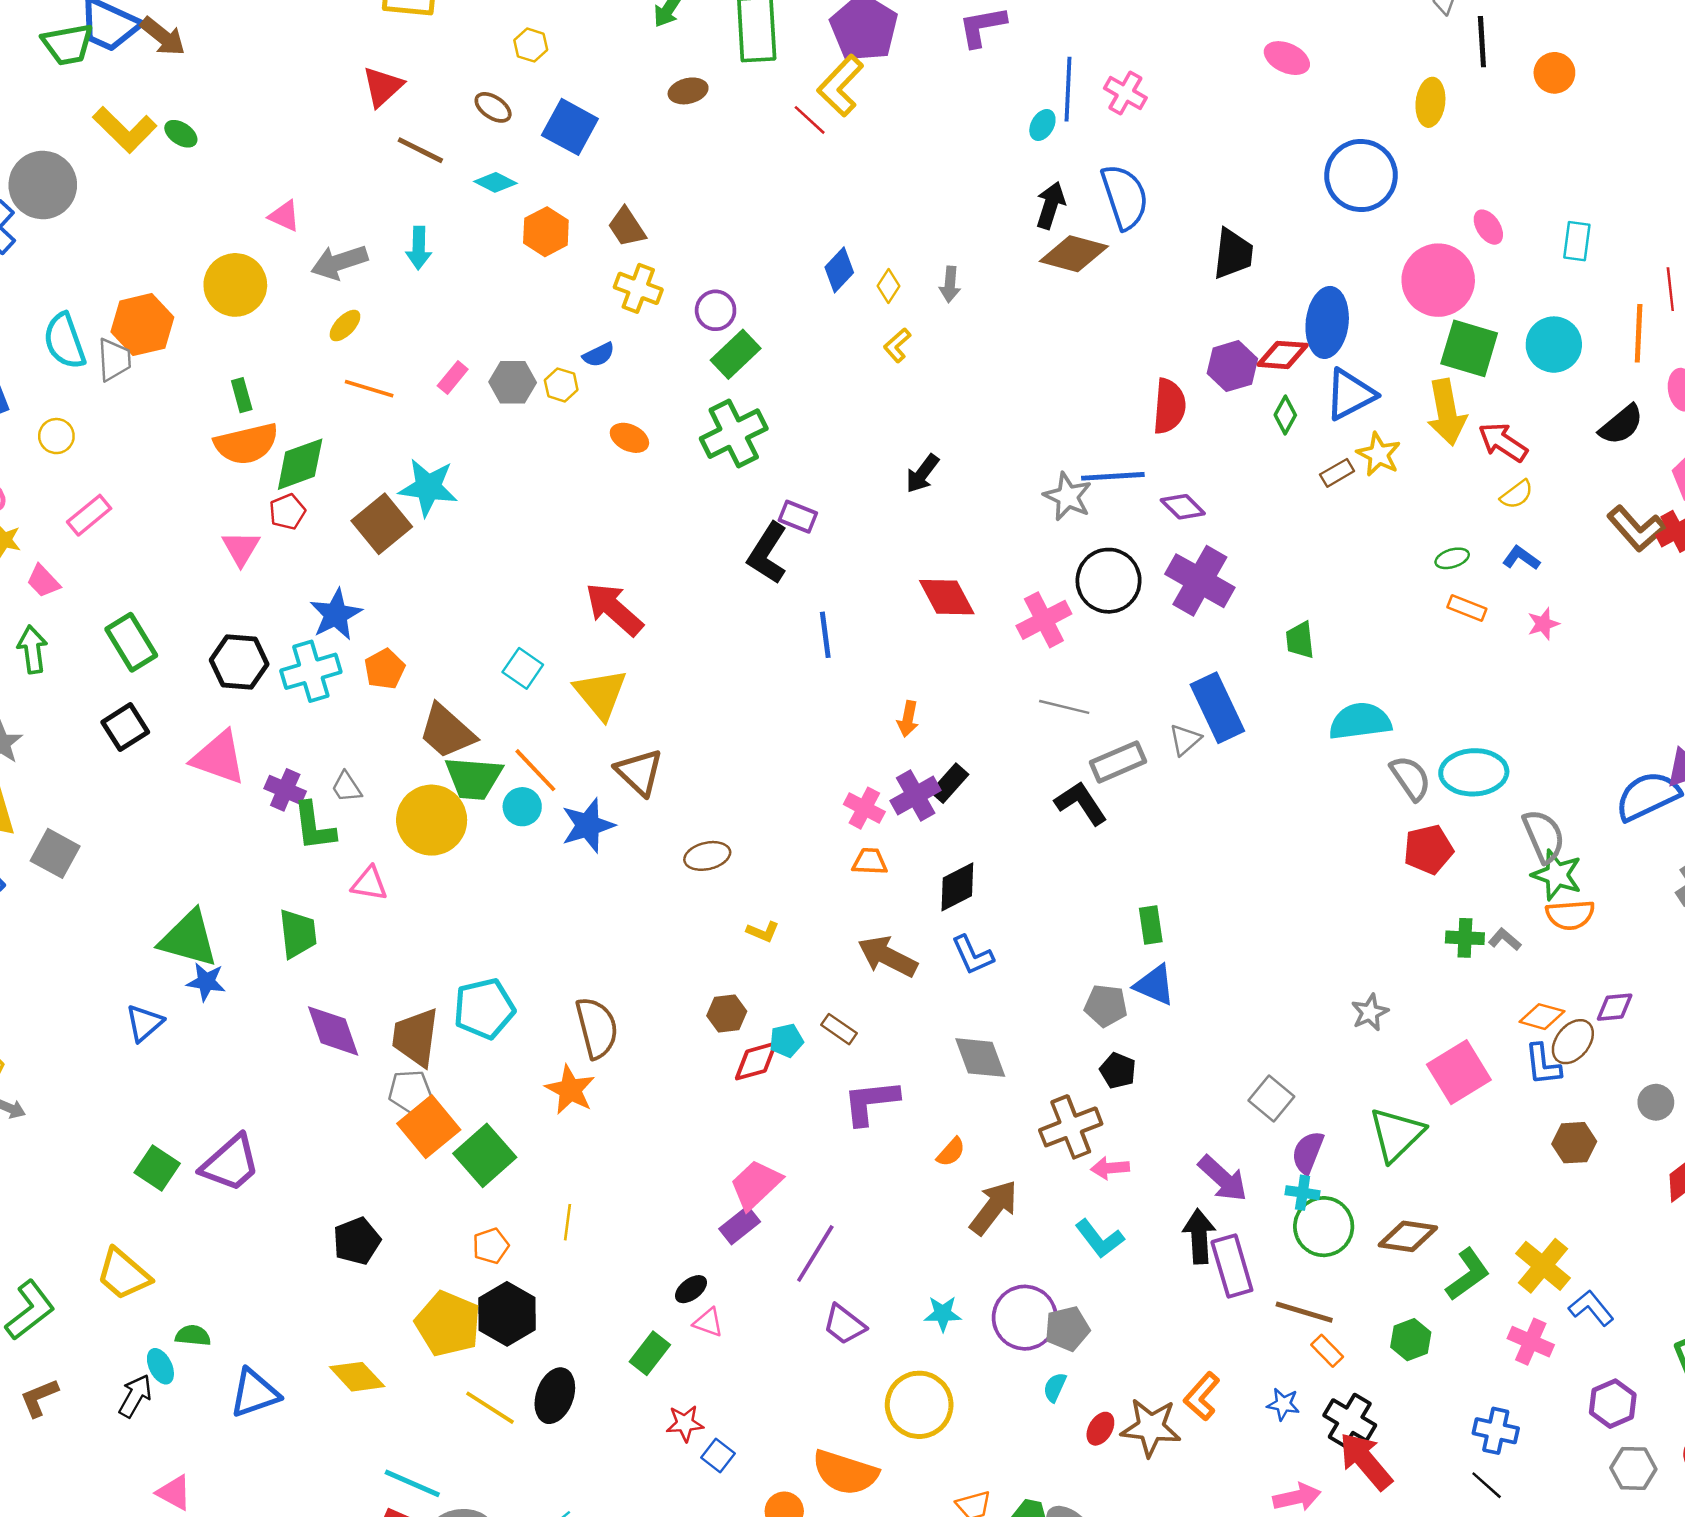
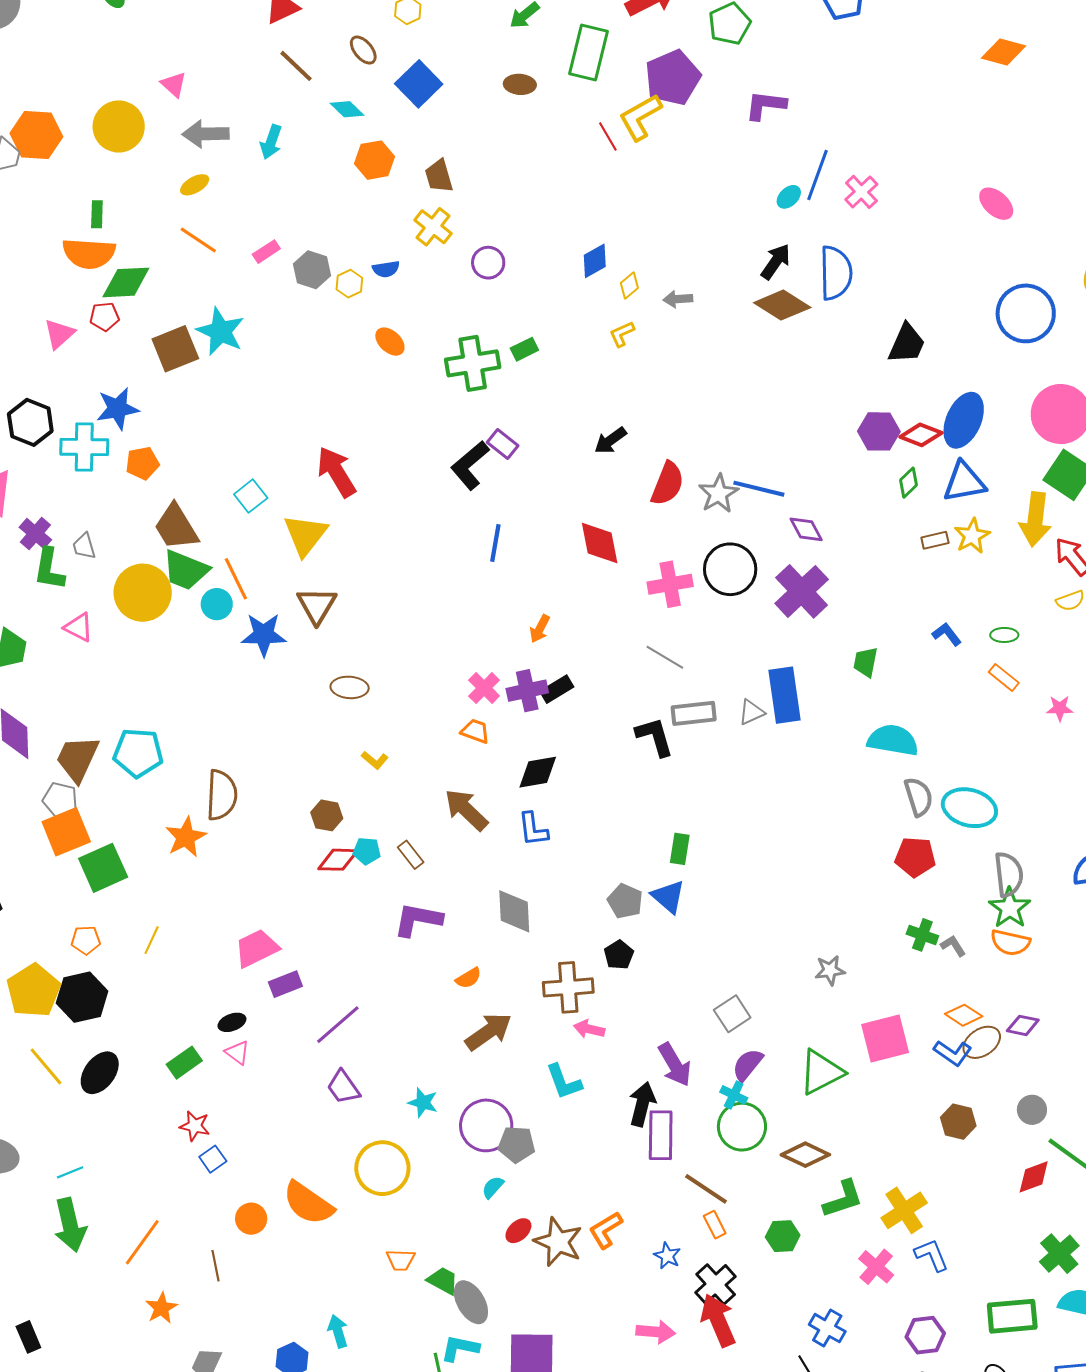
gray arrow: (950, 284) -> (678, 299), turned 64
green rectangle: (736, 354) -> (524, 349), moved, size x0.7
red semicircle: (1169, 406) -> (667, 484), moved
blue L-shape: (1521, 558) -> (947, 634), moved
blue L-shape: (1543, 1065) -> (953, 1053), turned -66
pink trapezoid: (756, 1185) -> (257, 948), moved

